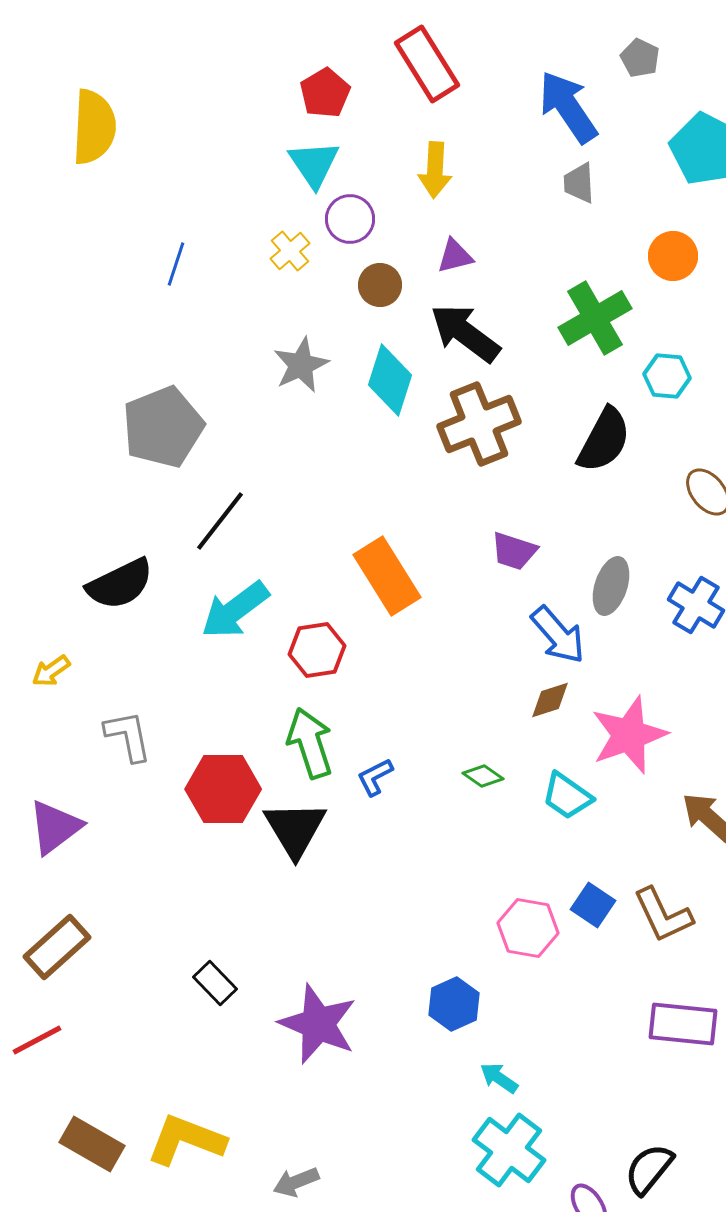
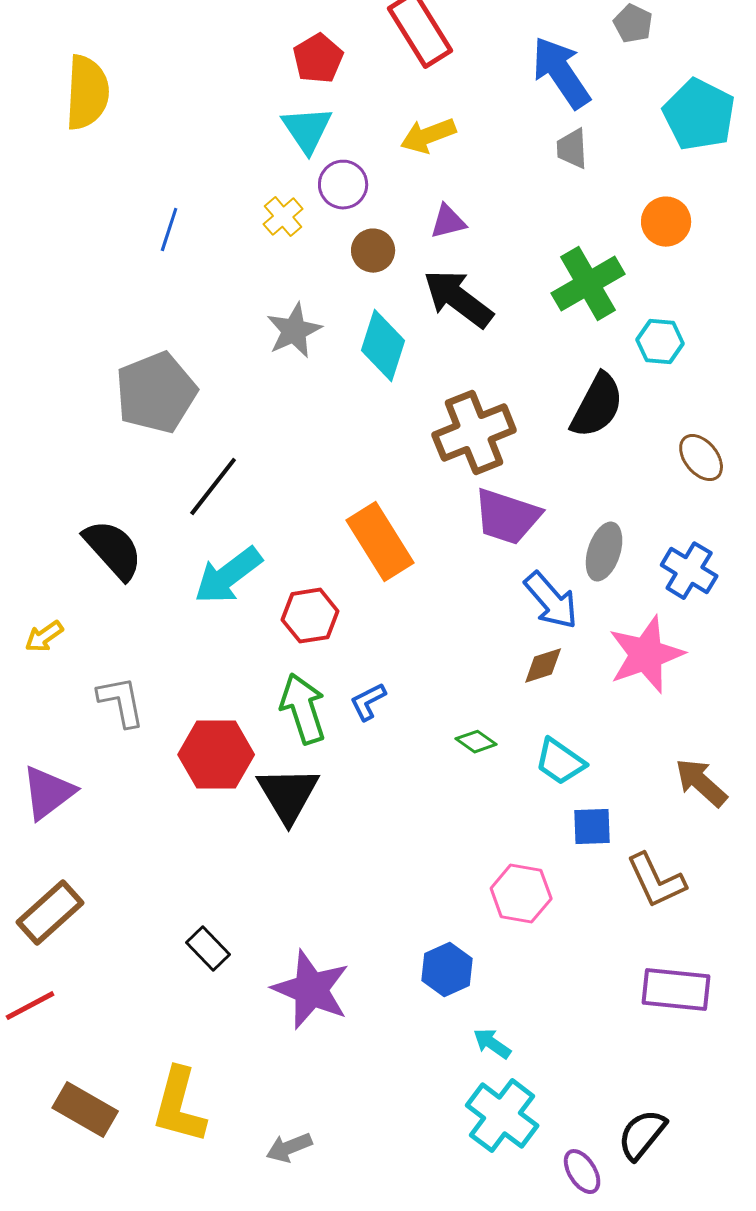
yellow arrow: (435, 170) -> (428, 136), turned 66
brown cross: (479, 424) -> (474, 433), moved
purple trapezoid: (514, 551) -> (507, 517), size x1.5
black semicircle: (120, 584) -> (113, 550), turned -106
pink star: (629, 735) -> (646, 655), moved
blue L-shape: (375, 777) -> (368, 702), moved
blue square: (593, 905) -> (592, 827), moved, turned -36
yellow L-shape: (186, 1140) -> (179, 1106), turned -96

